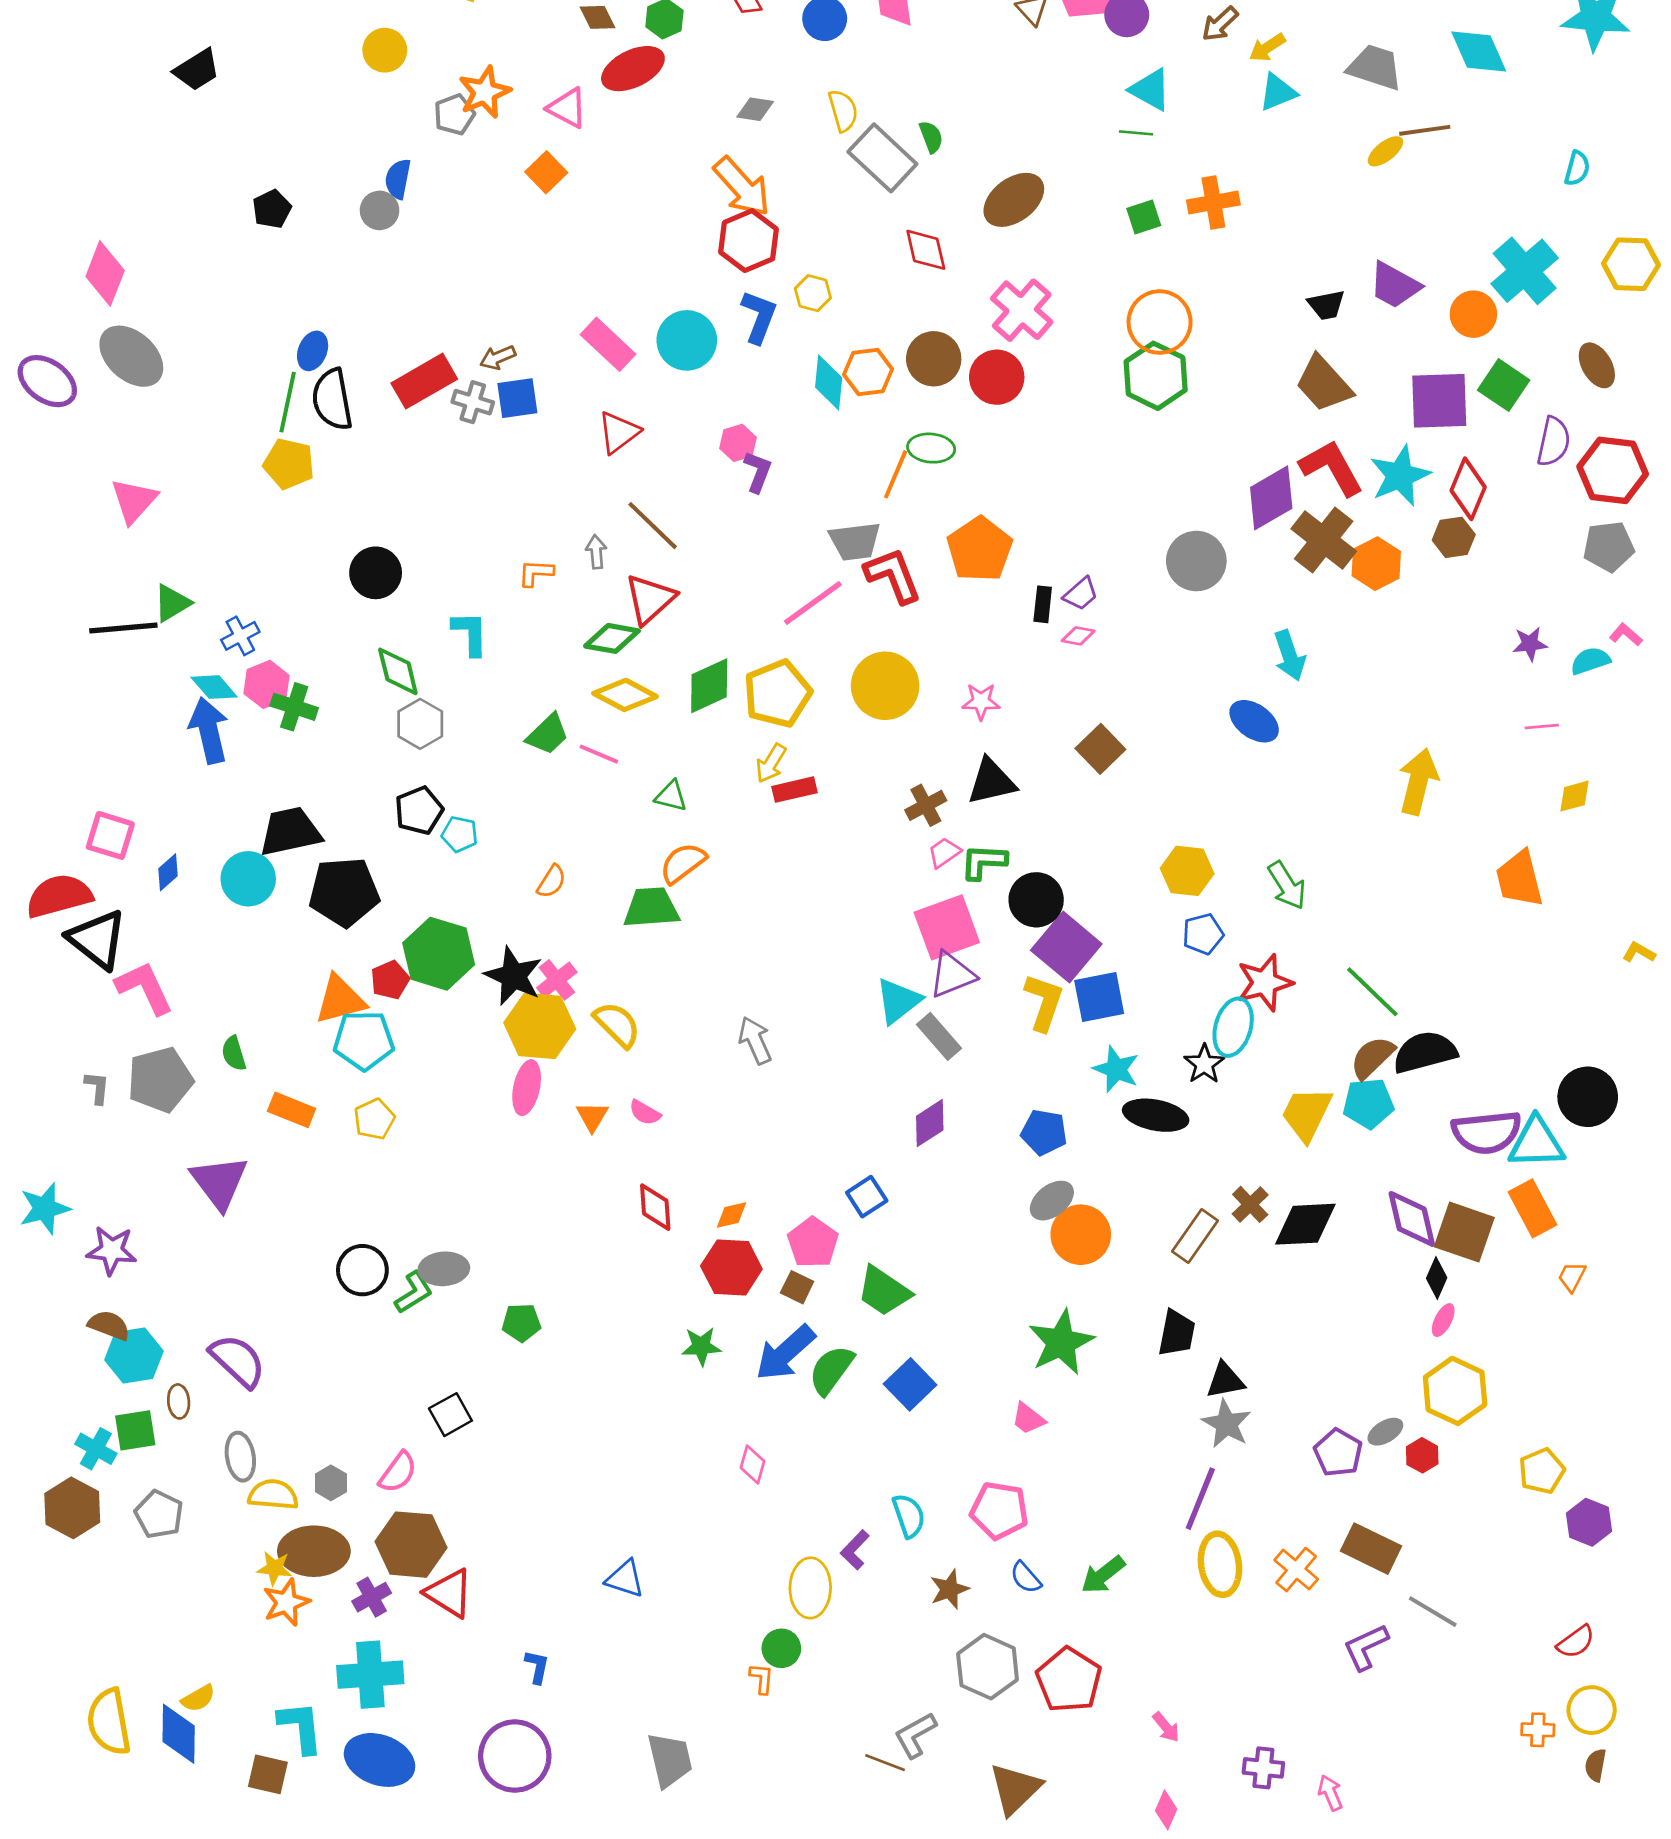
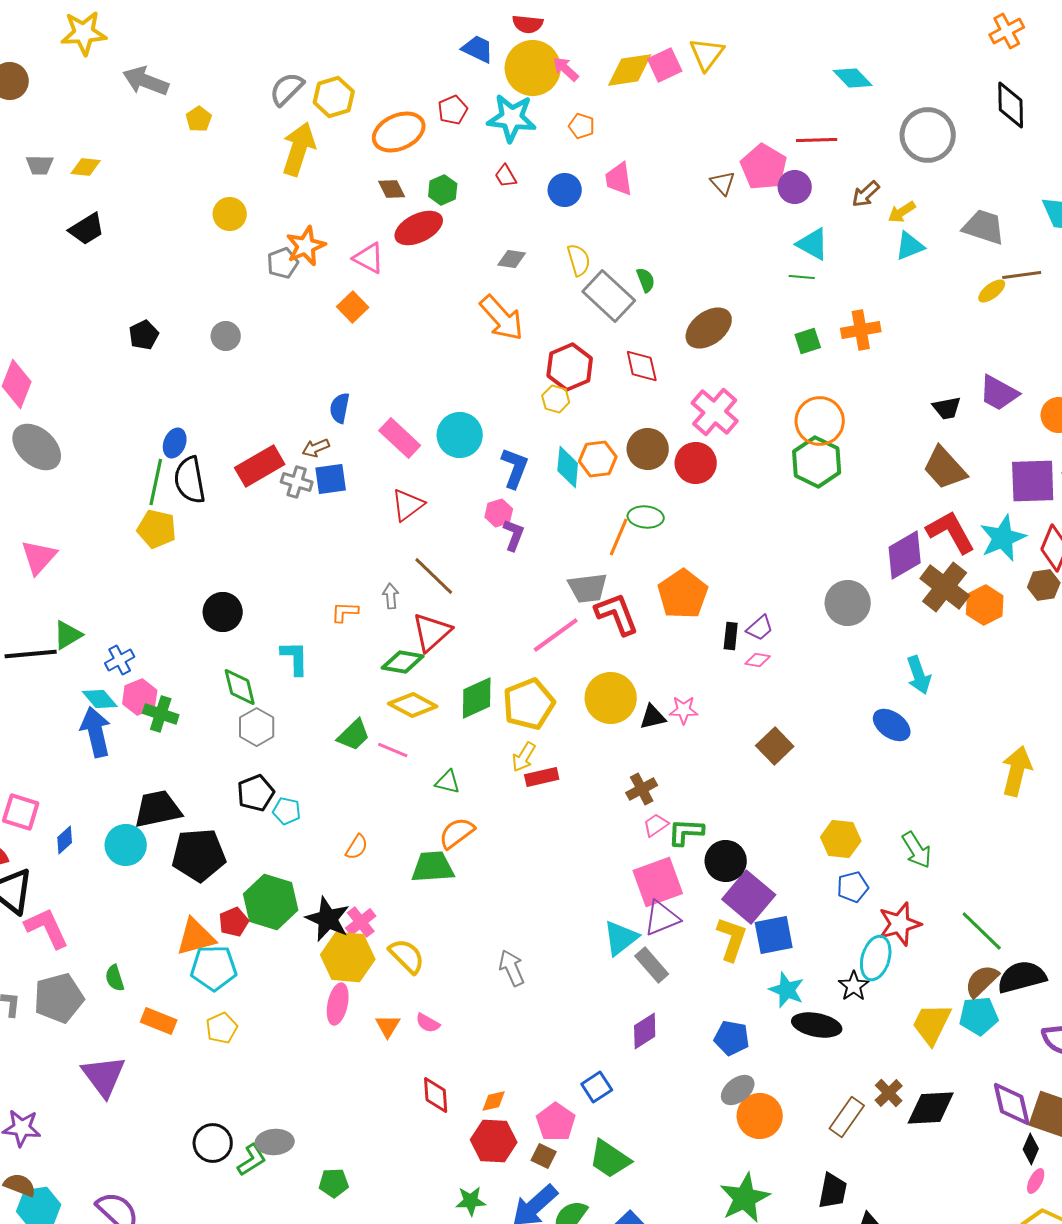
blue semicircle: (398, 179) -> (340, 408), moved
red hexagon: (749, 241) -> (570, 367), moved
blue L-shape: (759, 317) -> (515, 468), moved
black triangle: (991, 782) -> (653, 717), moved, size x0.7

